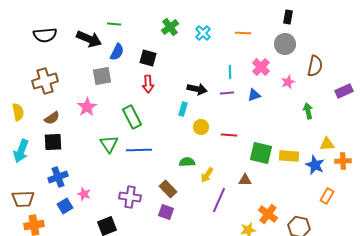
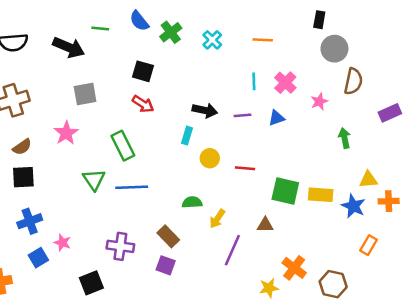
gray circle: (285, 44) -> (334, 49), moved
blue semicircle: (117, 52) -> (139, 21), moved, turned 114
cyan line: (230, 72) -> (254, 81), moved
red arrow: (148, 84) -> (143, 104), turned -54

